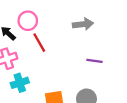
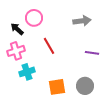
red line: (39, 43) -> (49, 46), moved

